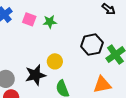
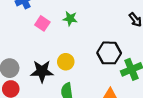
pink square: (29, 19) -> (42, 23), moved

